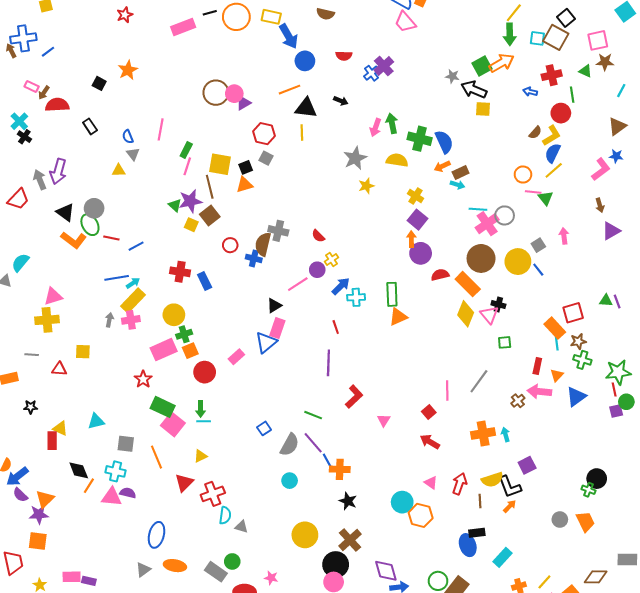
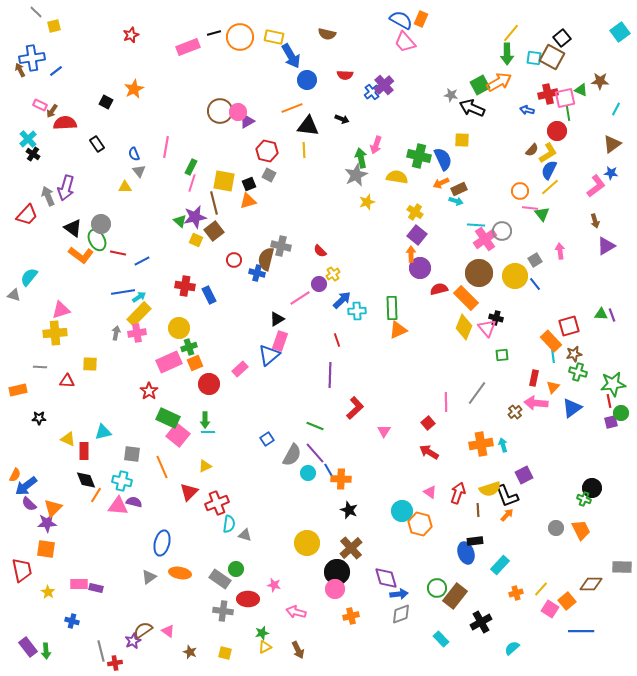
pink square: (598, 40) -> (565, 98), moved
yellow square: (483, 109) -> (462, 140), moved
green arrow: (392, 123) -> (361, 158), moved
red rectangle: (52, 441) -> (84, 451), moved
cyan circle: (290, 481) -> (308, 473), moved

